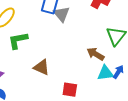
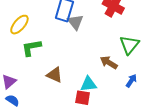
cyan triangle: (105, 73) -> (88, 84), moved

